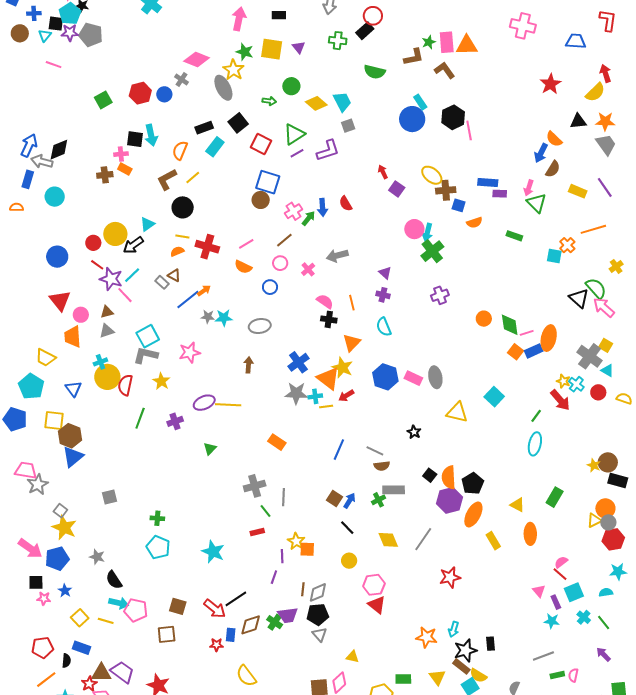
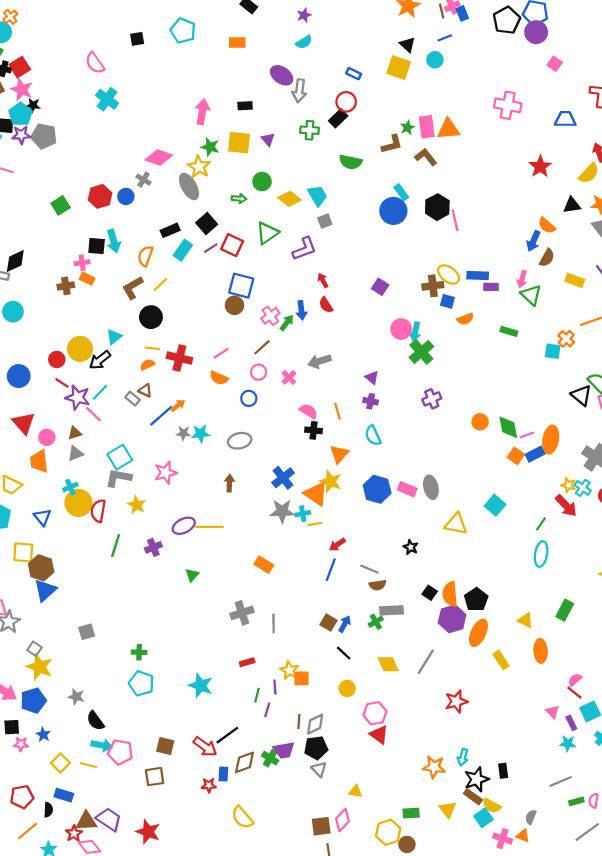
purple line: (297, 153) -> (211, 248), moved
red arrow: (383, 172) -> (323, 280), moved
yellow ellipse: (432, 175) -> (449, 274), moved
red arrow: (346, 396) -> (337, 545), moved
green line: (265, 511) -> (257, 695), moved, turned 56

